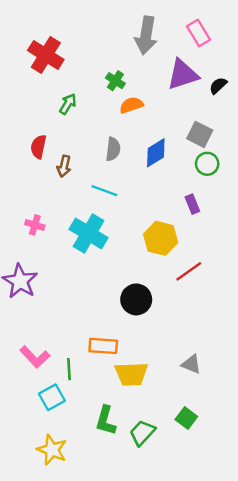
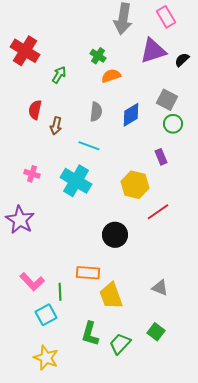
red cross: (46, 55) -> (25, 51), moved
yellow trapezoid: (131, 374) -> (111, 296), turned 72

